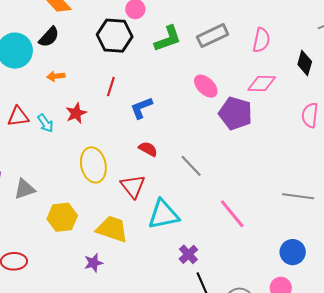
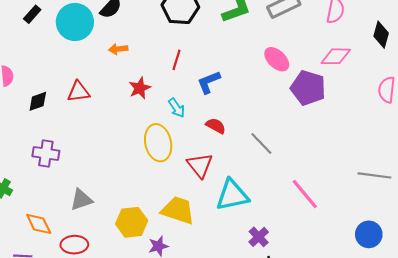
cyan arrow: (45, 123) -> (177, 108), moved
gray triangle: (25, 189) -> (81, 200), moved
yellow hexagon: (62, 217) -> (132, 222), moved

